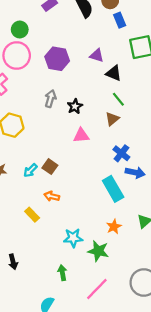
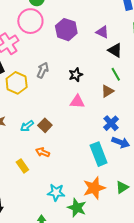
gray arrow: (50, 99) -> (43, 70), moved
orange star: (114, 227) -> (94, 188), size x1.6

